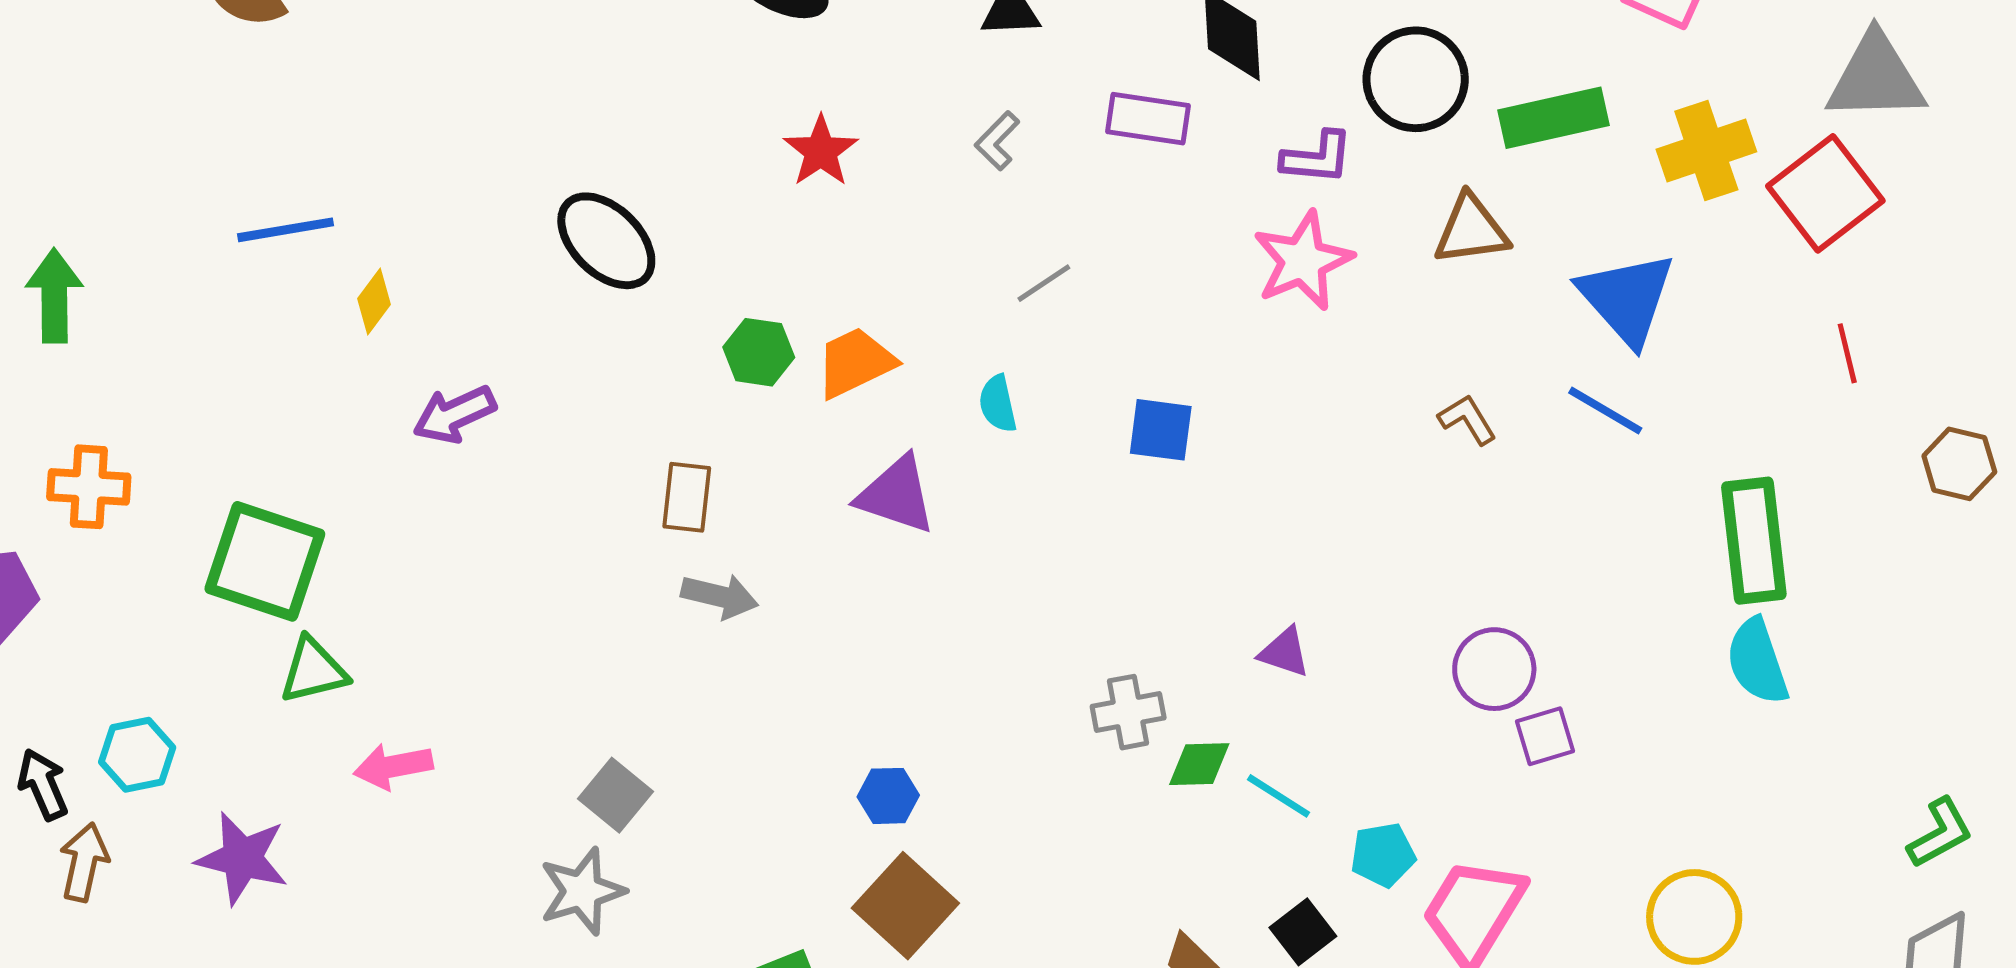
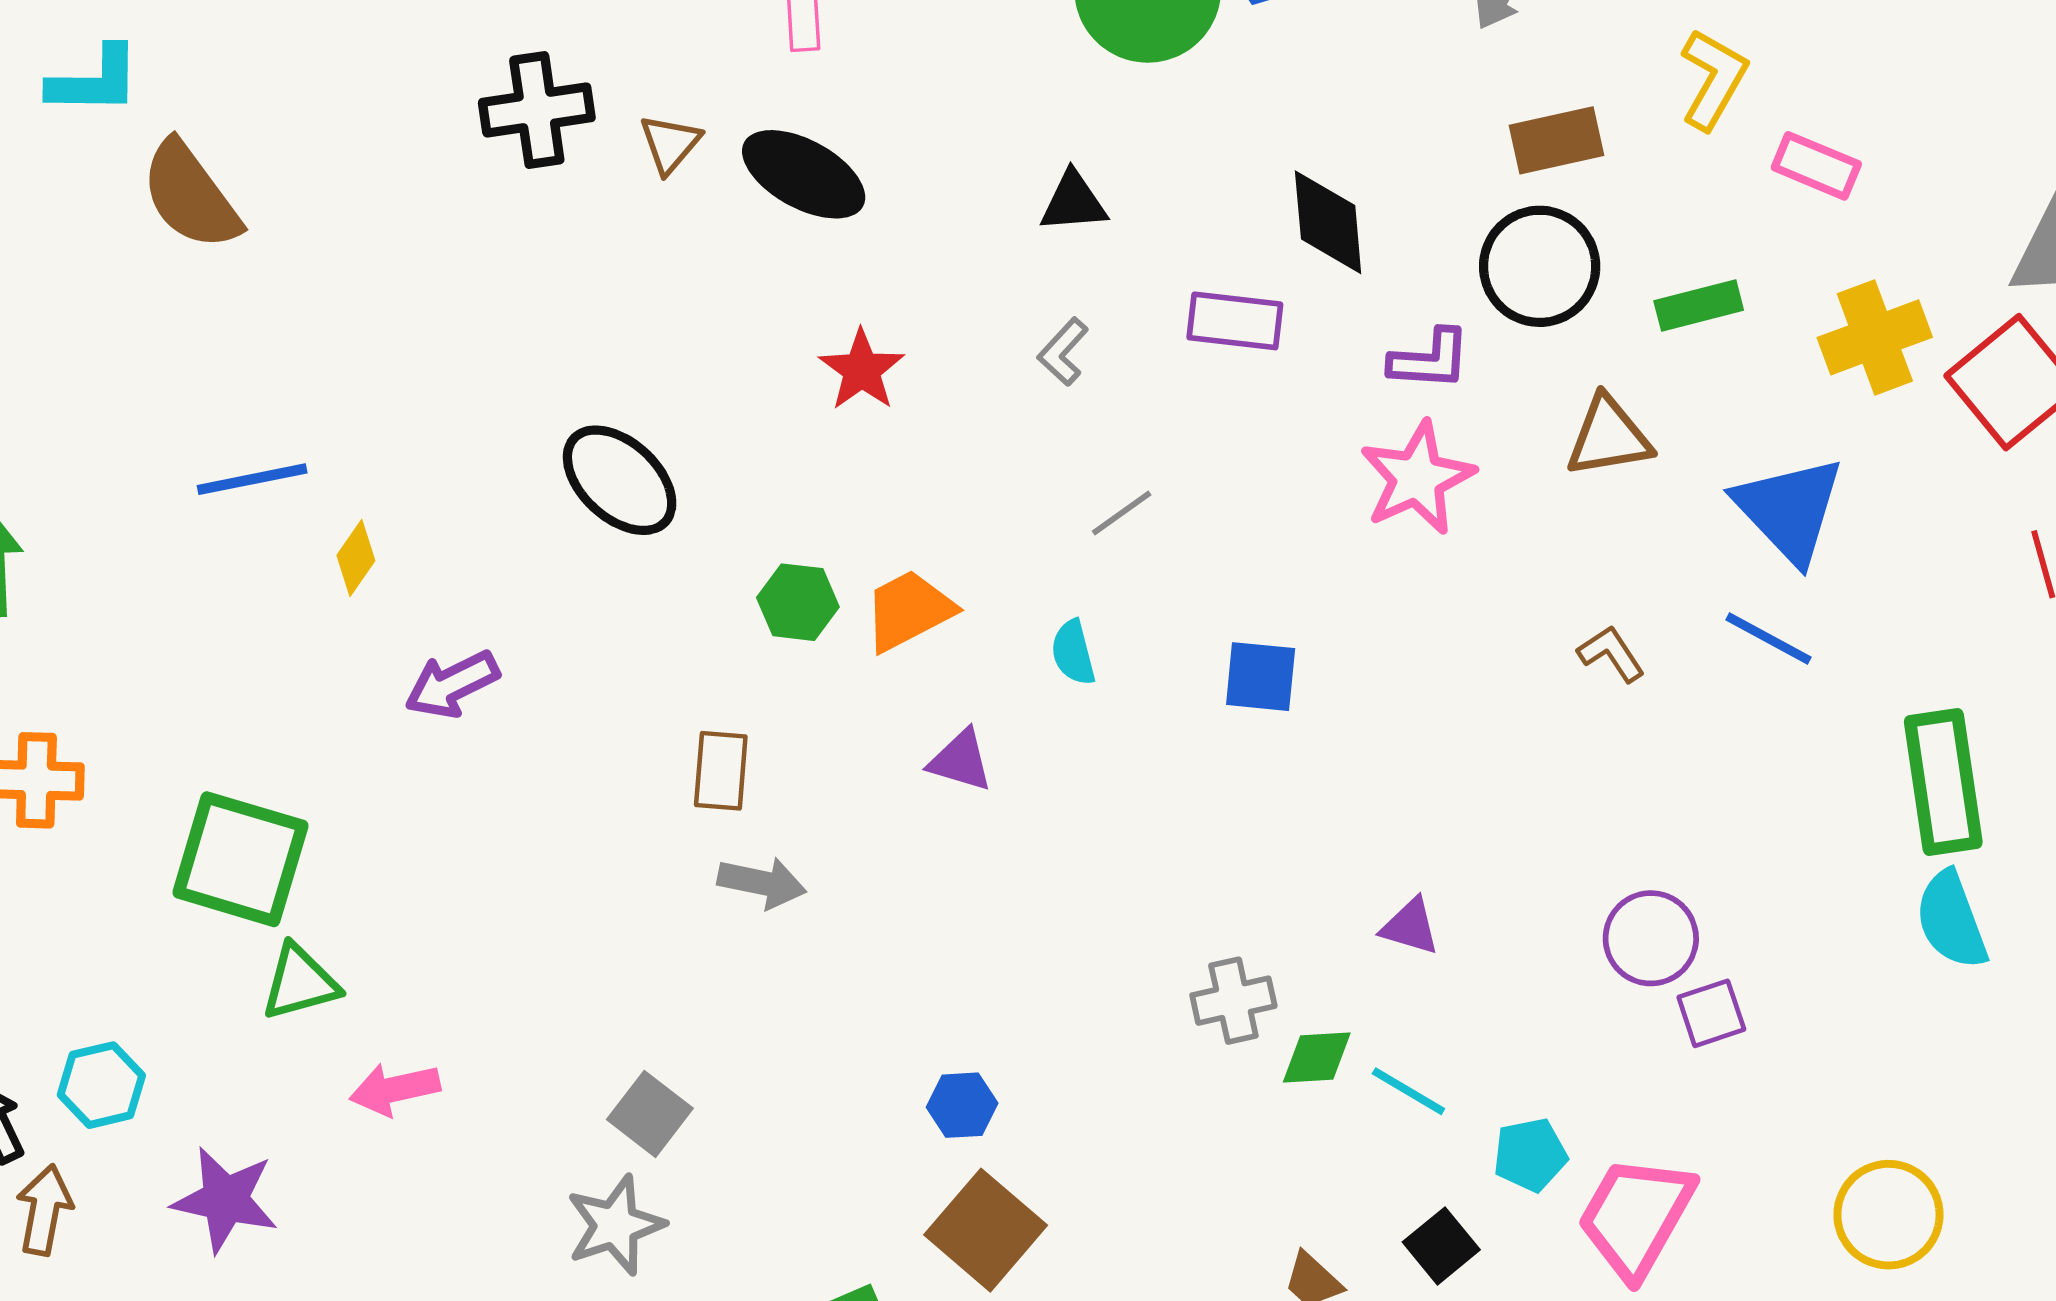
green rectangle: (1553, 118) -> (1699, 305), size x0.7
purple triangle: (896, 495) -> (960, 760), size x0.7

